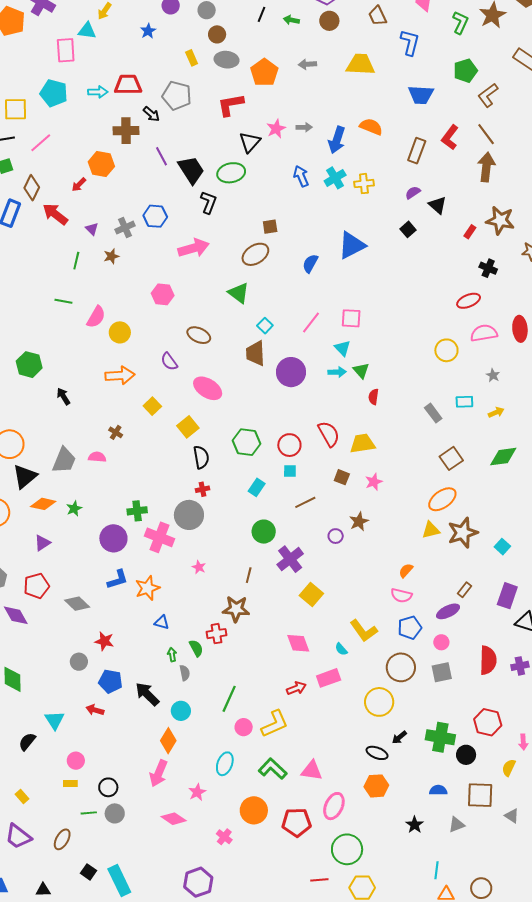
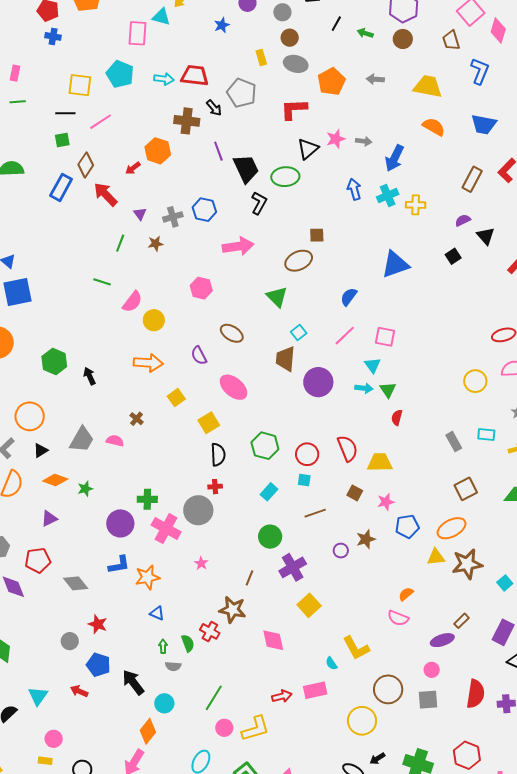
orange semicircle: (371, 127) -> (434, 127), moved
blue semicircle: (310, 263) -> (349, 297), moved
green hexagon: (29, 365) -> (54, 361), moved
black triangle: (25, 477) -> (41, 450), size x0.6
blue pentagon: (410, 628) -> (407, 526), moved
red cross: (217, 634) -> (210, 631), turned 30
pink diamond: (298, 643) -> (273, 640), moved
gray semicircle: (185, 673) -> (173, 666), turned 98

